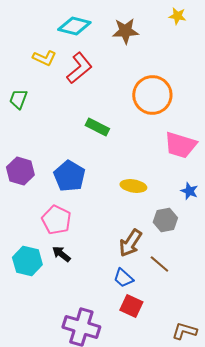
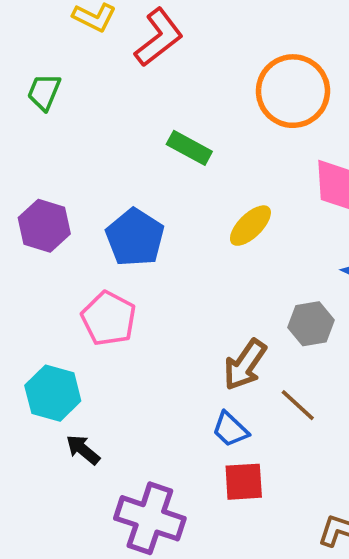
yellow ellipse: (133, 186) -> (250, 226), moved, turned -55
black arrow: (61, 254) -> (83, 450), moved
red square: (131, 306) -> (244, 482), turned -30

